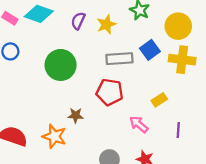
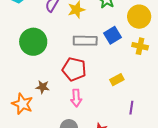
yellow cross: (182, 60) -> (140, 46), size x0.7
pink arrow: (139, 124) -> (76, 98), moved, turned -138

